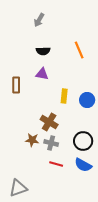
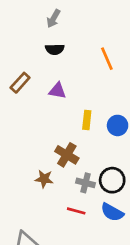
black semicircle: (43, 51) -> (55, 49), moved
brown rectangle: (16, 85) -> (20, 83), moved, turned 42
gray cross: (51, 143) -> (85, 183), moved

